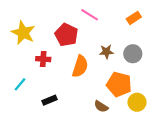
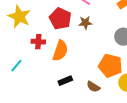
brown star: (106, 52) -> (85, 23), moved
orange semicircle: (80, 66) -> (60, 51), moved
black rectangle: (50, 100) -> (65, 81), moved

